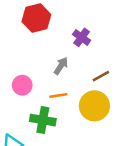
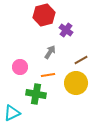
red hexagon: (36, 18) -> (44, 15), moved

